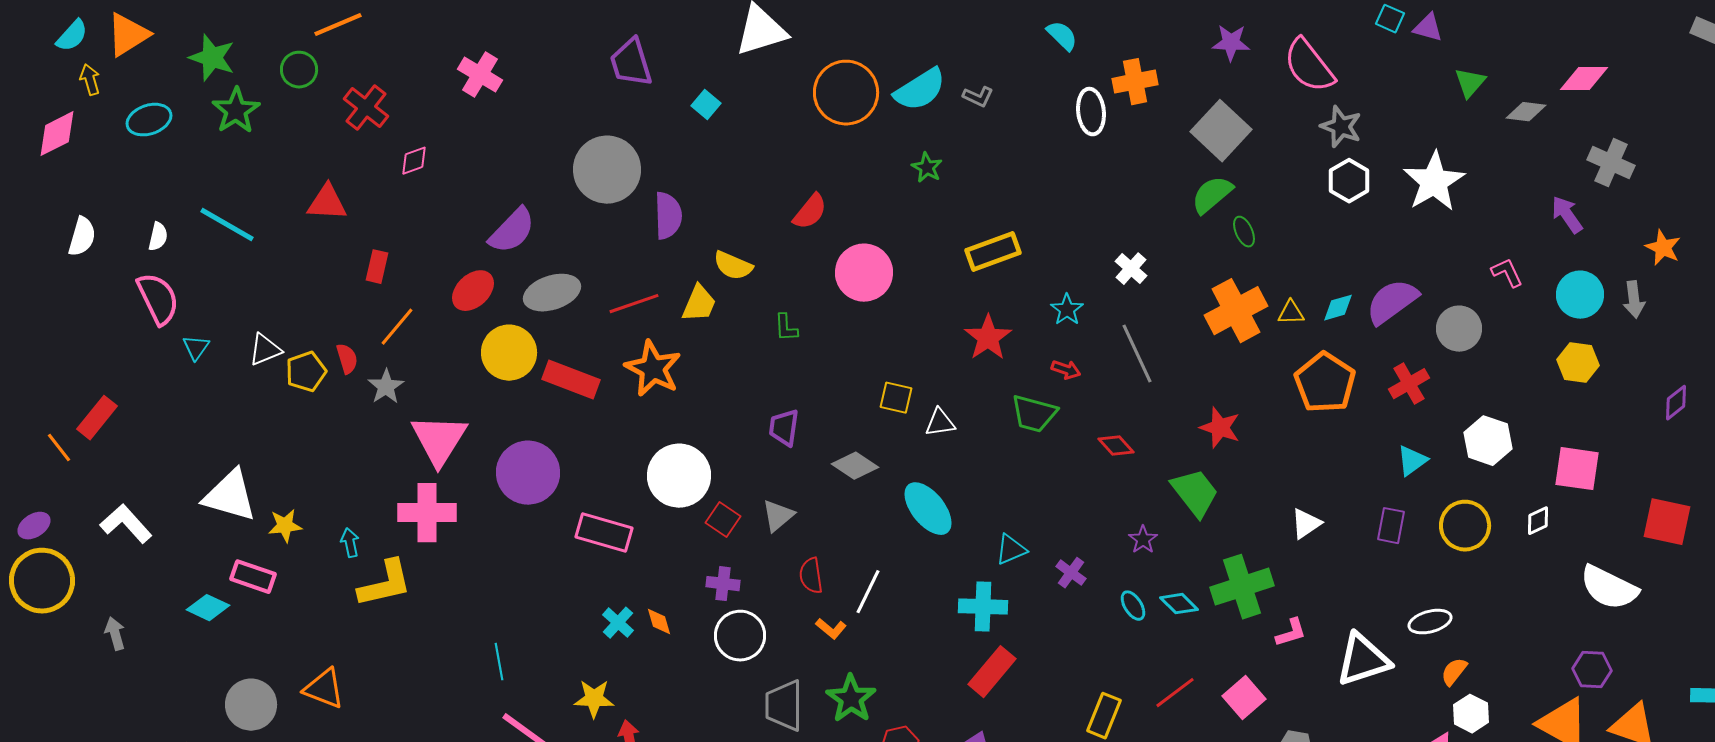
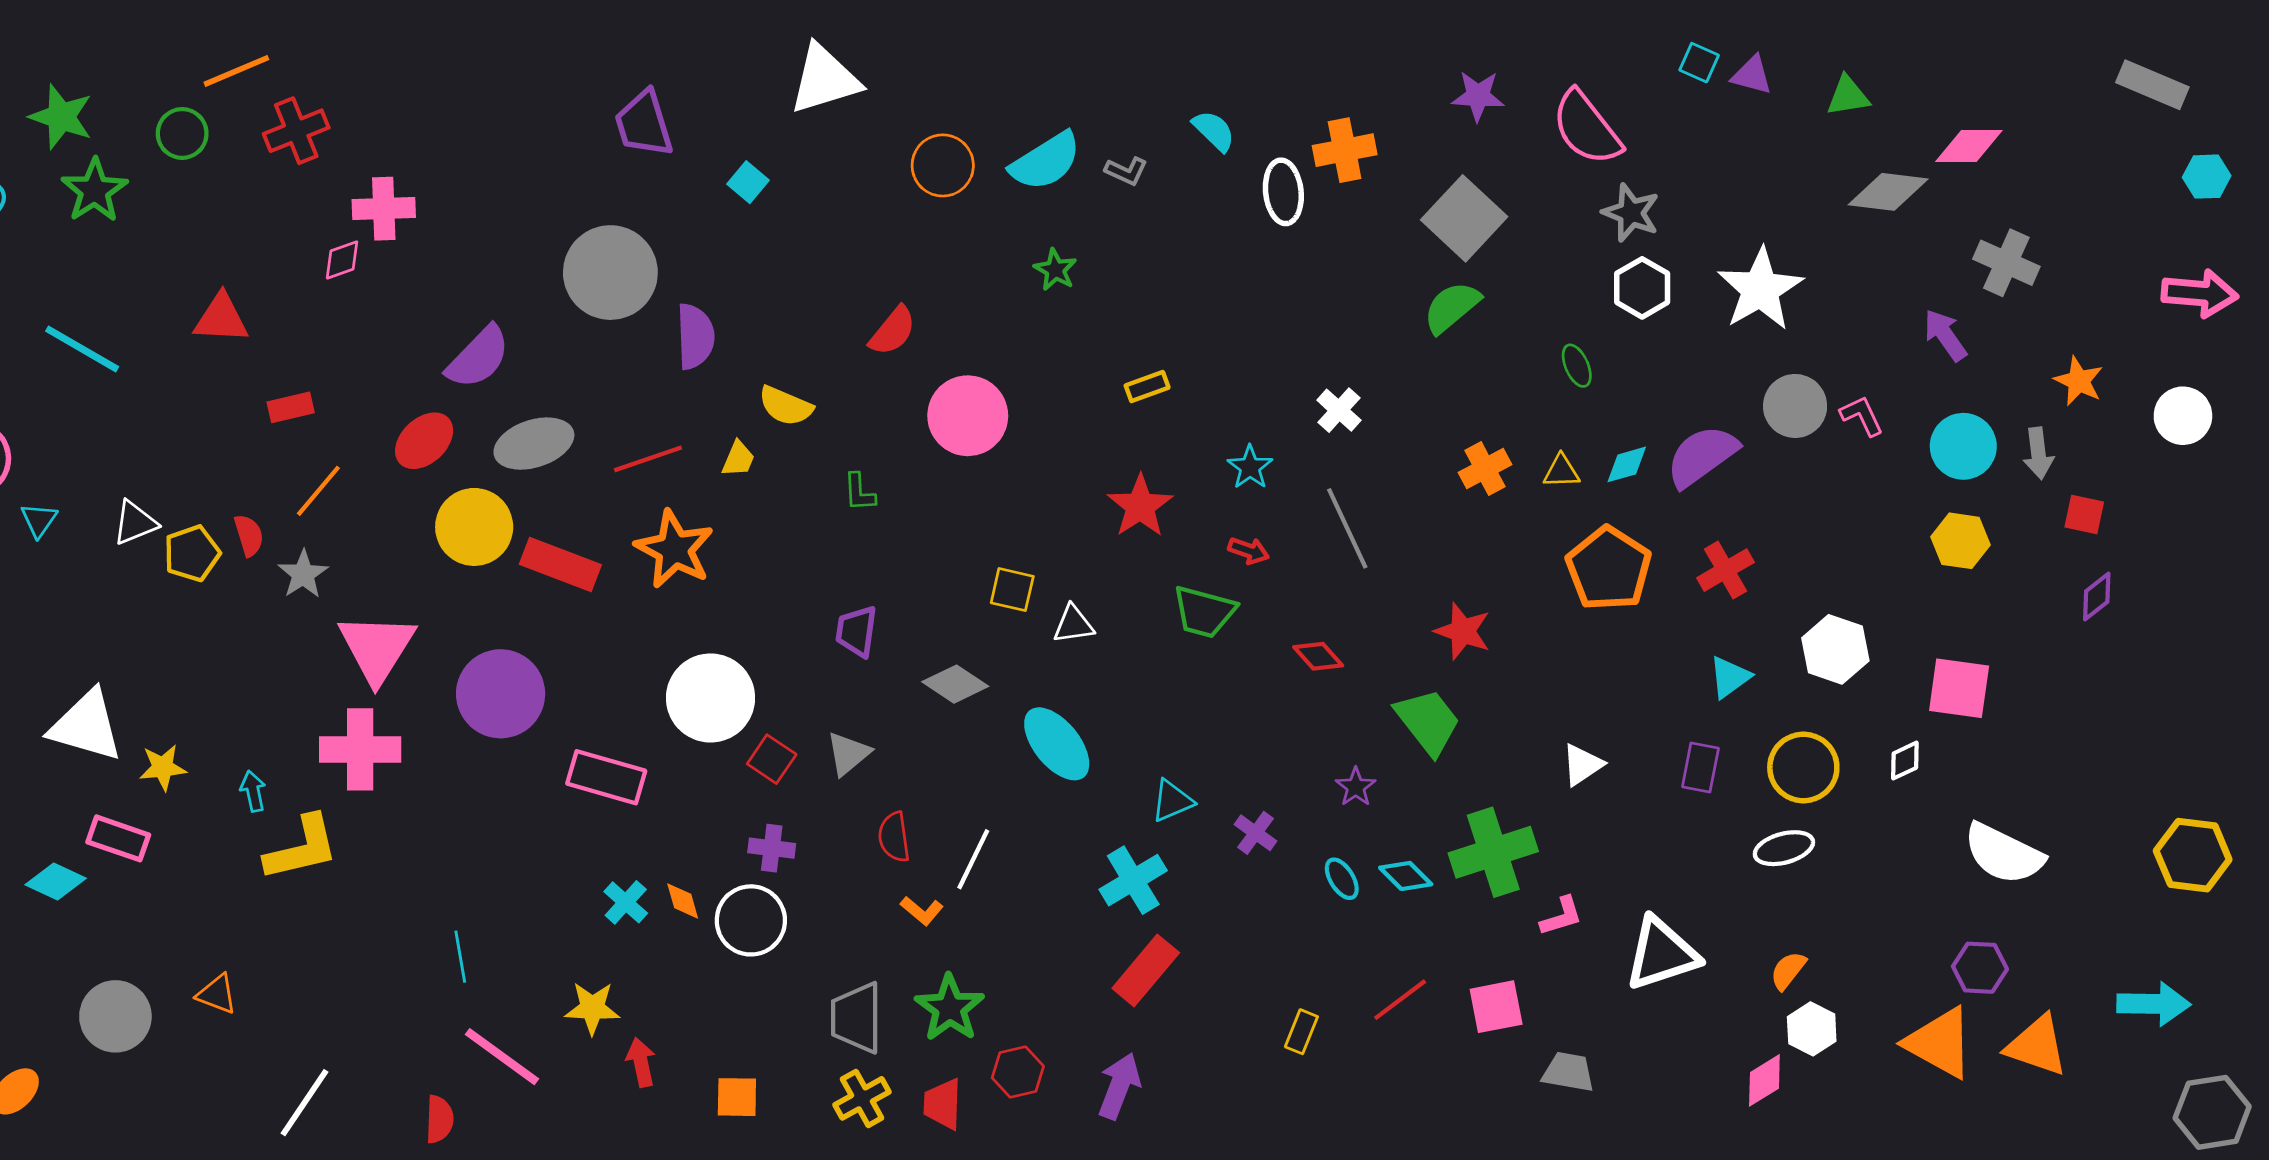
cyan semicircle: (1062, 36) -> (1214, 131), moved
pink cross: (480, 75) -> (384, 209), moved, turned -33
green triangle: (1470, 83) -> (1848, 96), moved, turned 40
orange circle: (846, 93) -> (943, 165), size x0.7
red cross: (366, 108) -> (296, 131), moved, turned 30
gray diamond: (1526, 112) -> (1888, 192), size x1.4
green ellipse: (1244, 232) -> (1577, 366), moved
yellow rectangle: (993, 252) -> (1147, 387), size x0.6
red rectangle: (377, 267) -> (291, 407), turned 64
yellow trapezoid: (699, 304) -> (738, 459), size x0.7
orange cross: (1236, 311) -> (1485, 469), size x0.6
gray circle: (1459, 329) -> (1795, 406), moved
red square: (1667, 522) -> (2084, 514), moved, size x0.6
cyan cross: (983, 607) -> (1133, 880), turned -33
white ellipse: (1430, 622) -> (1784, 848), moved
white circle: (740, 636) -> (751, 920), moved
orange triangle: (324, 689) -> (217, 994), size x0.7
pink square: (1244, 698) -> (1496, 1007), turned 30
yellow rectangle: (1104, 716) -> (1301, 1032), size x0.7

